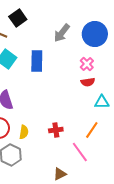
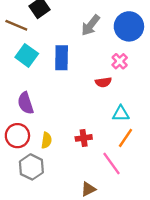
red semicircle: (88, 82) -> (103, 82), moved
cyan triangle: (102, 102) -> (121, 114), moved

